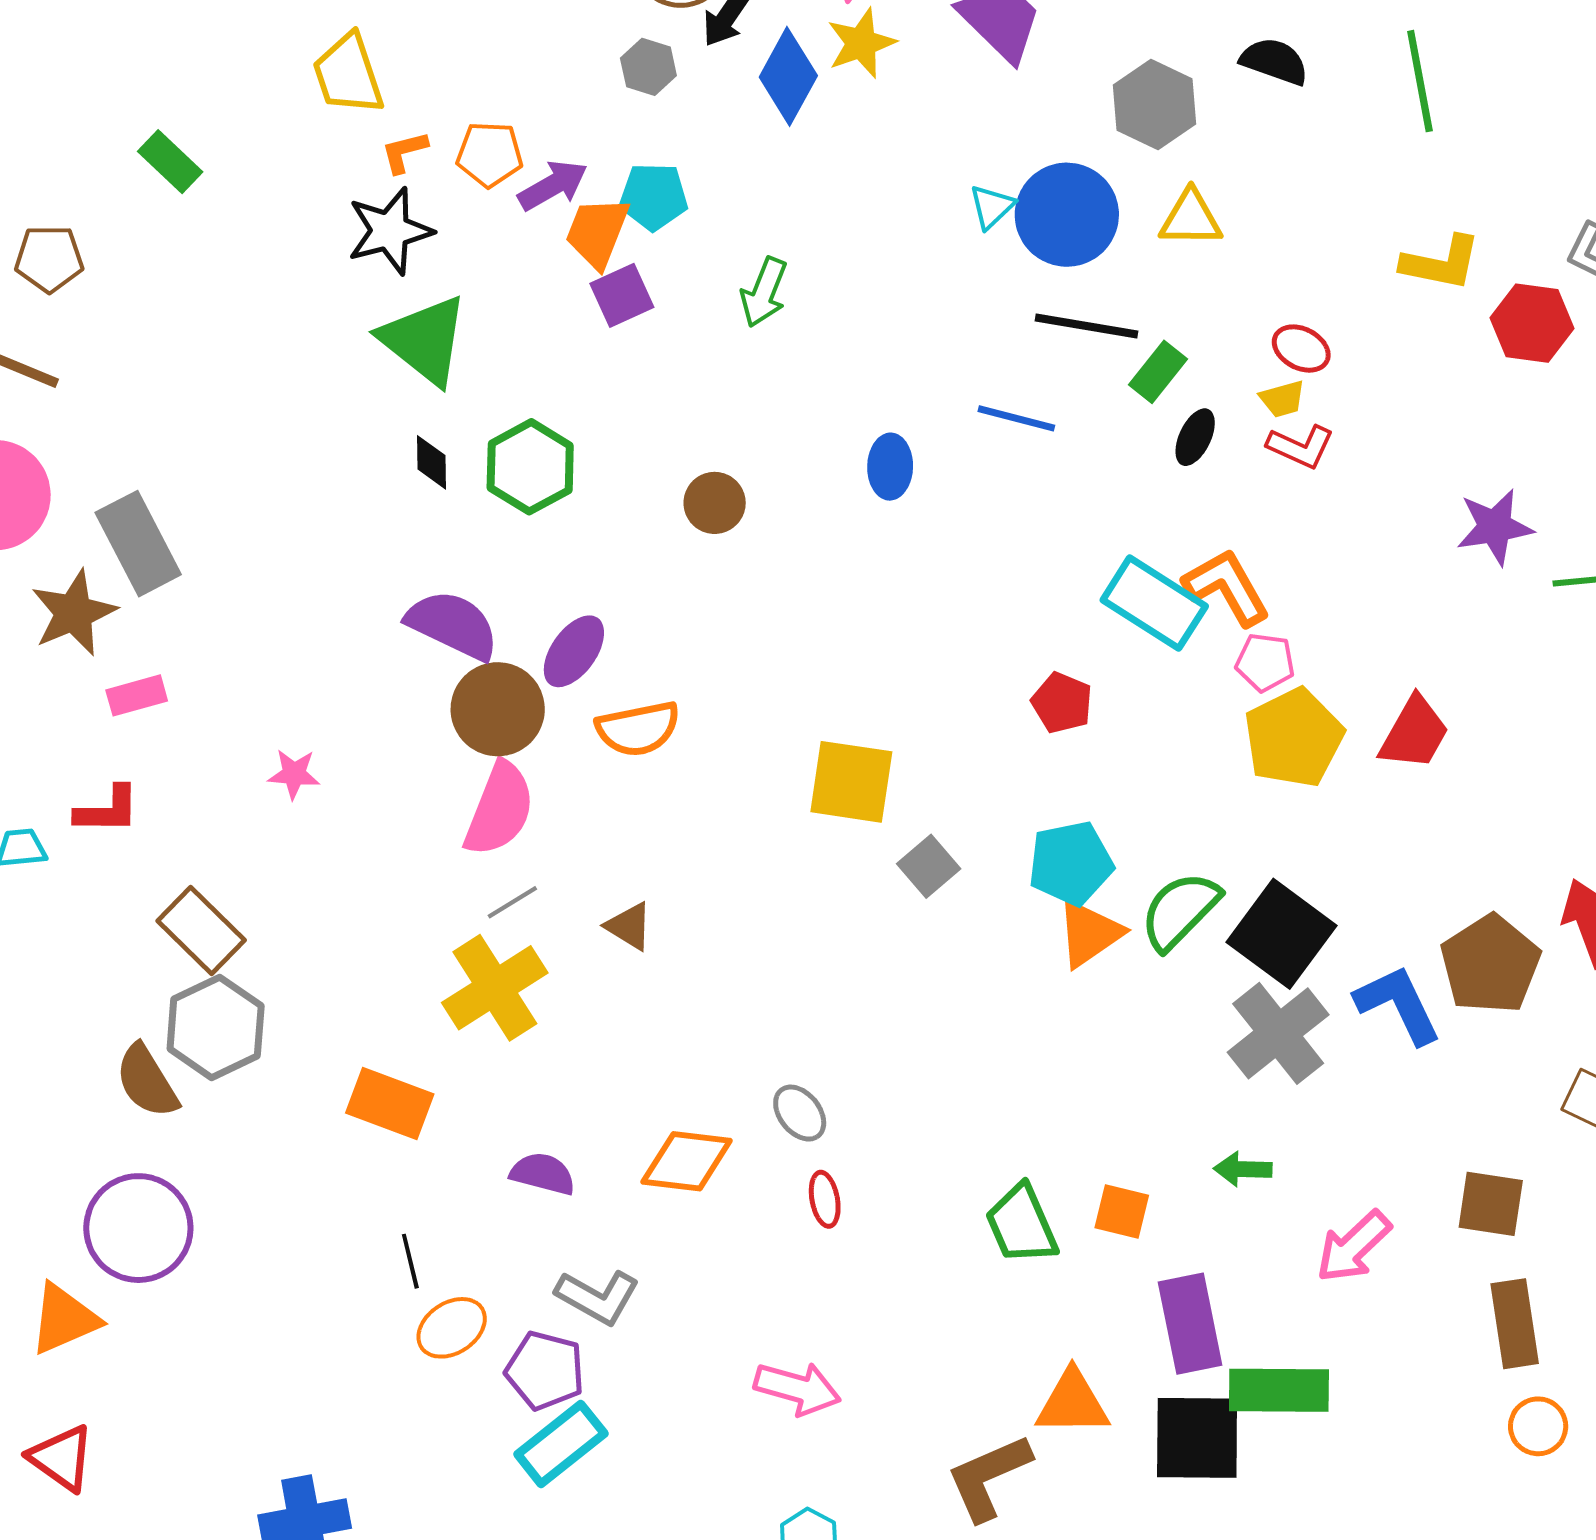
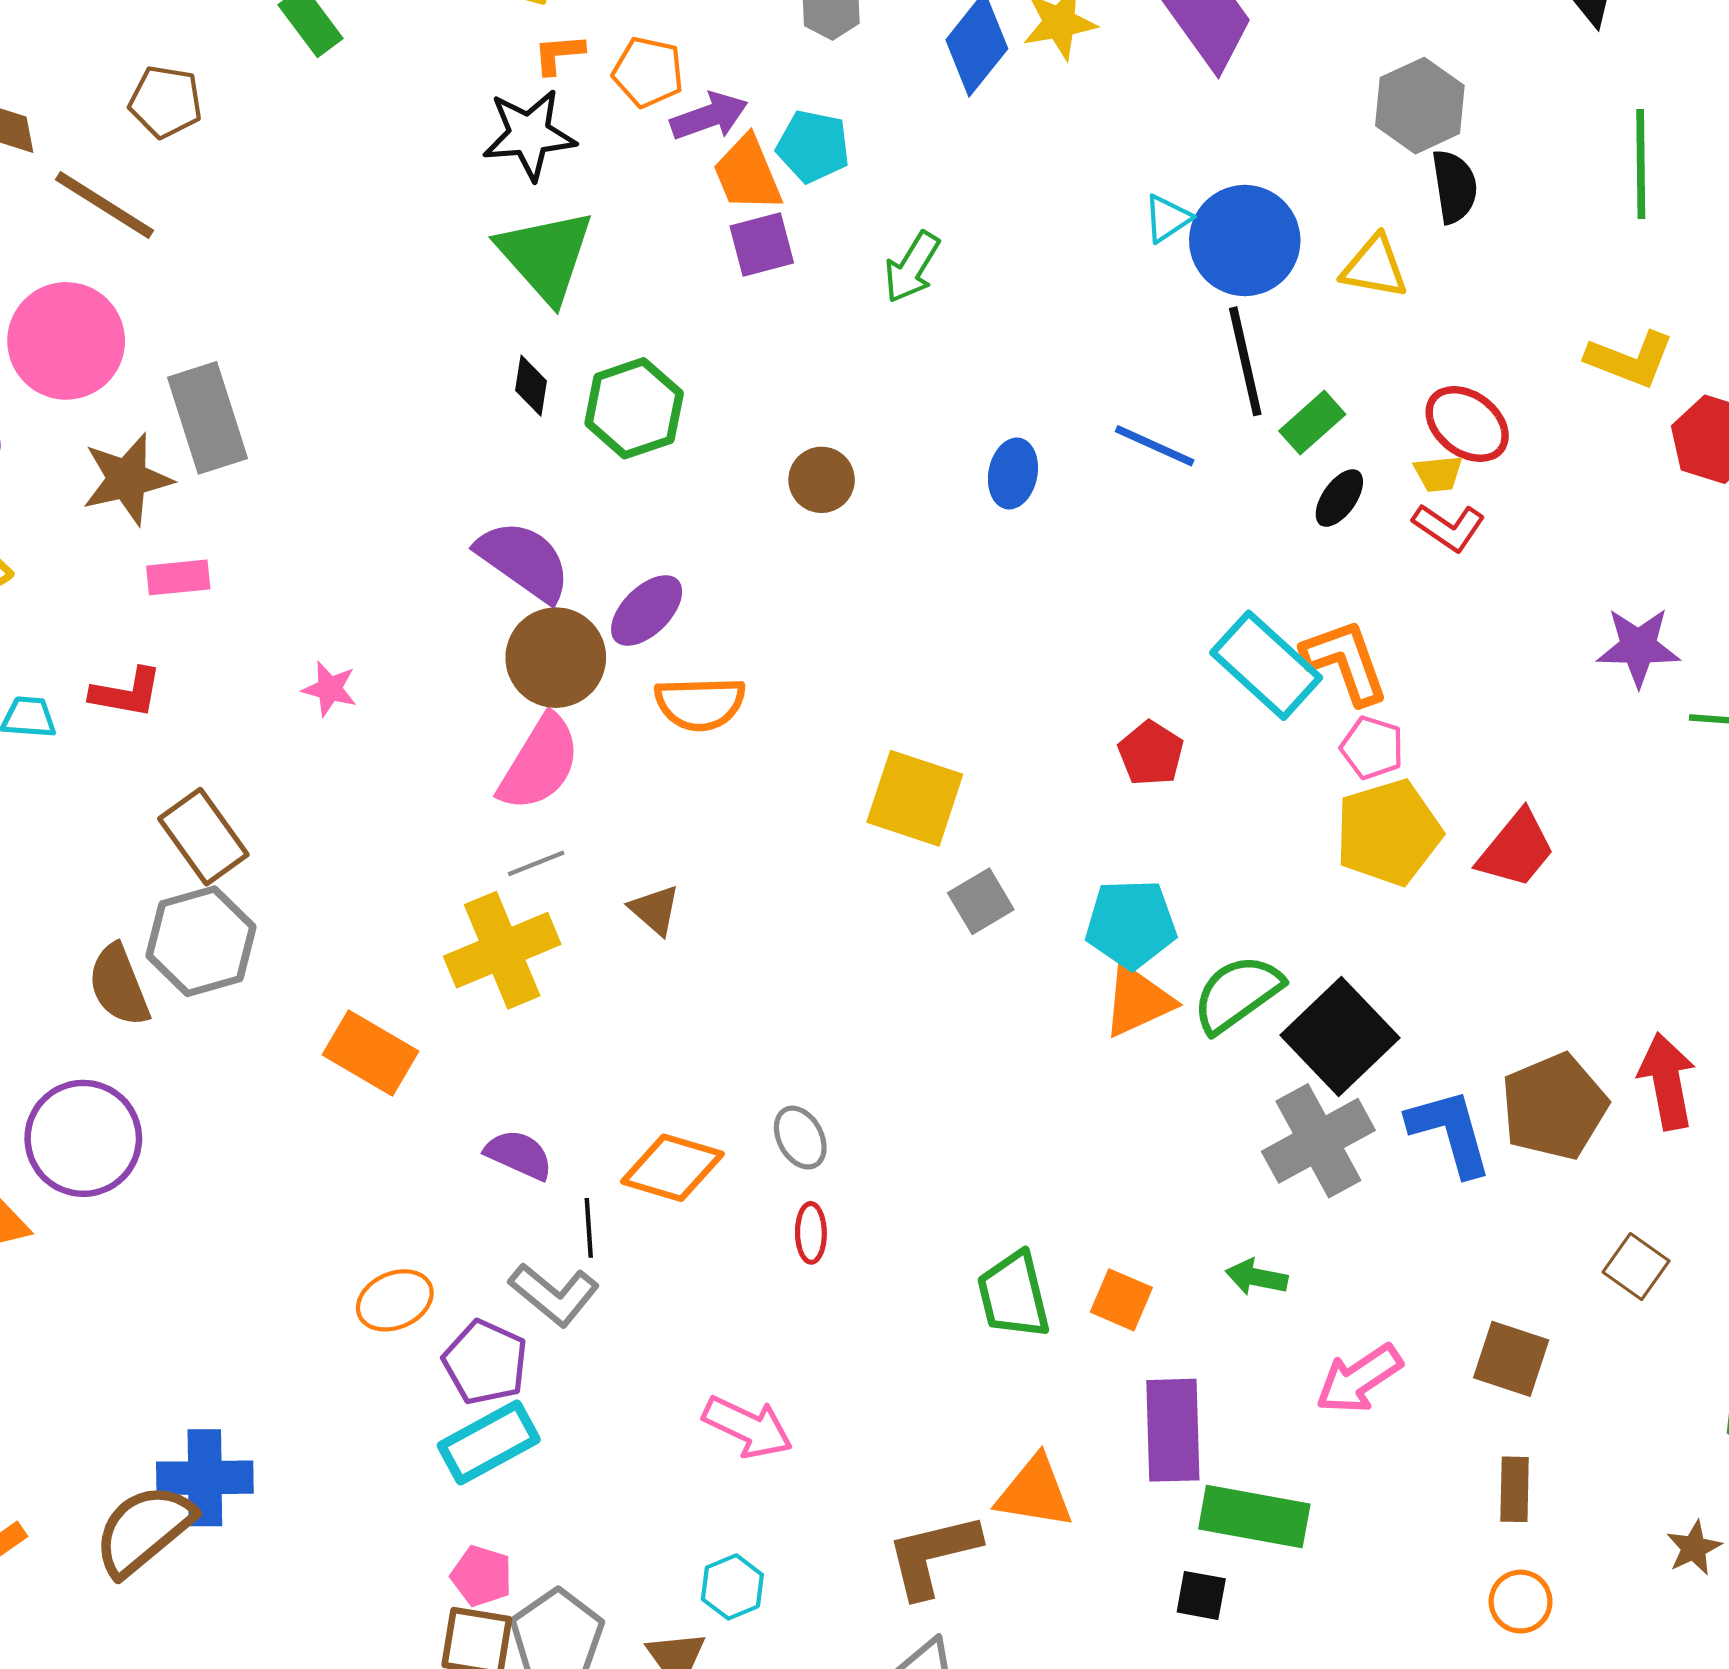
black semicircle: (1274, 61) -> (1454, 186), moved, turned 52
gray hexagon: (1154, 105) -> (1420, 106), moved
orange trapezoid: (597, 232) -> (747, 174), turned -54
black line: (1086, 326) -> (1245, 361), turned 58
red ellipse: (1301, 349) -> (1467, 424), size x1.4
black line: (410, 1261) -> (589, 1228), moved
brown rectangle: (1515, 1324) -> (1515, 1489), size x0.7
black square: (1197, 1438) -> (1201, 1595), moved, size x0.5

